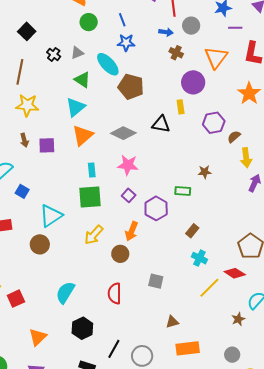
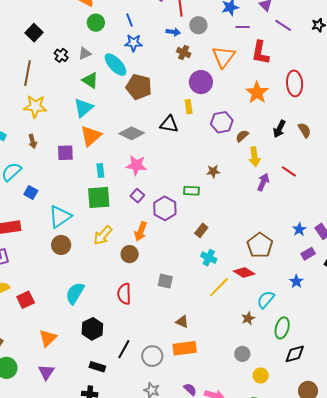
purple square: (47, 145) -> (65, 153), moved
brown circle: (40, 244) -> (61, 245), moved
brown triangle: (172, 322) -> (182, 322), turned 40
orange rectangle: (188, 348) -> (185, 348), moved

